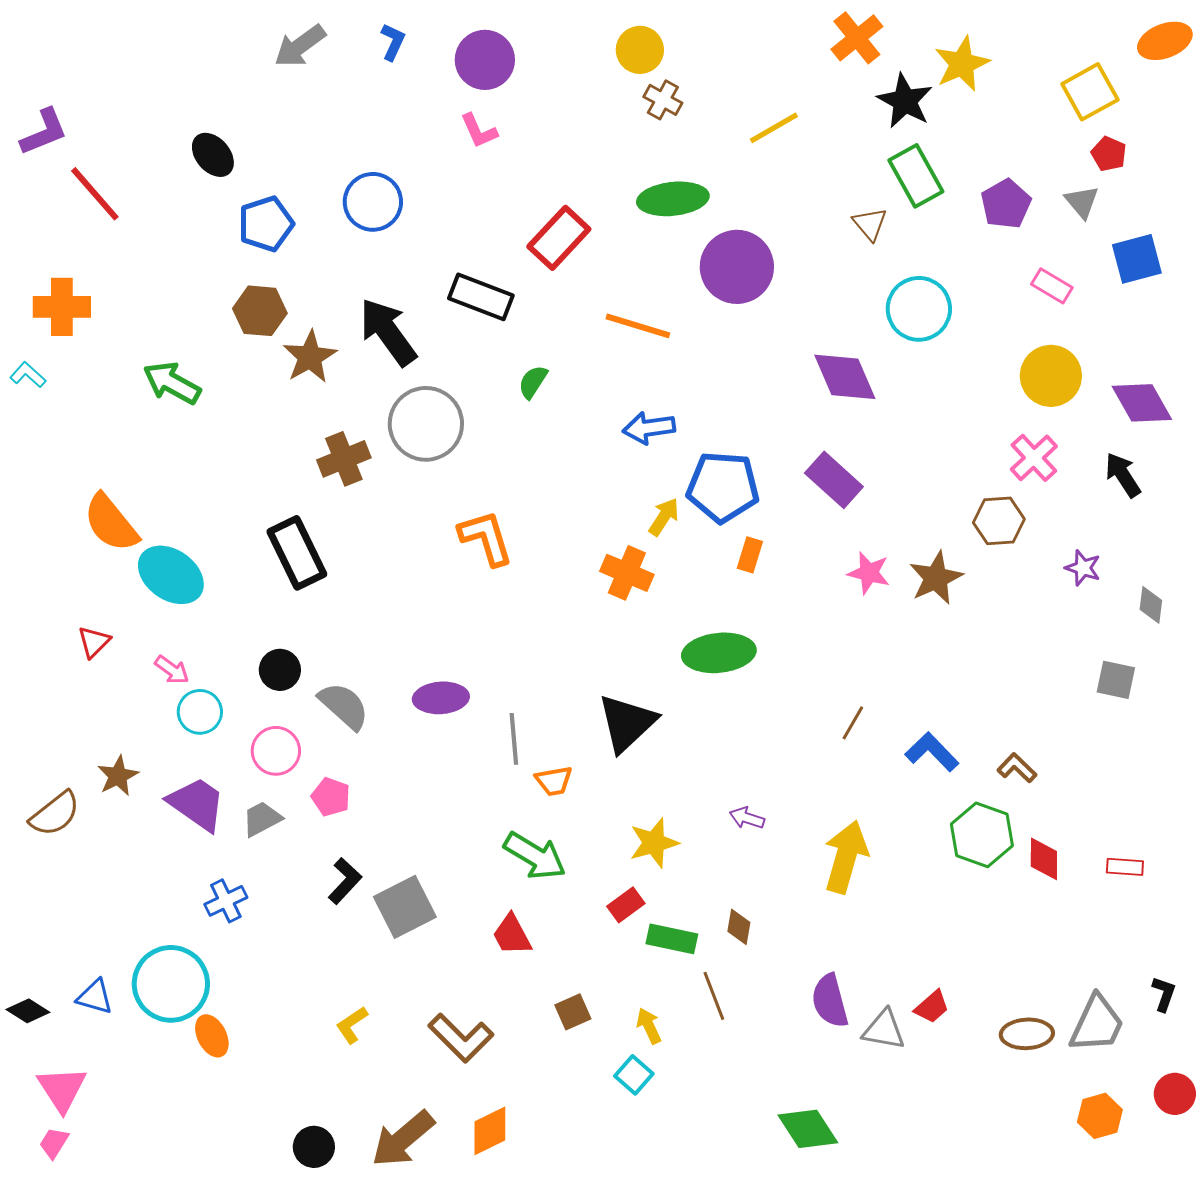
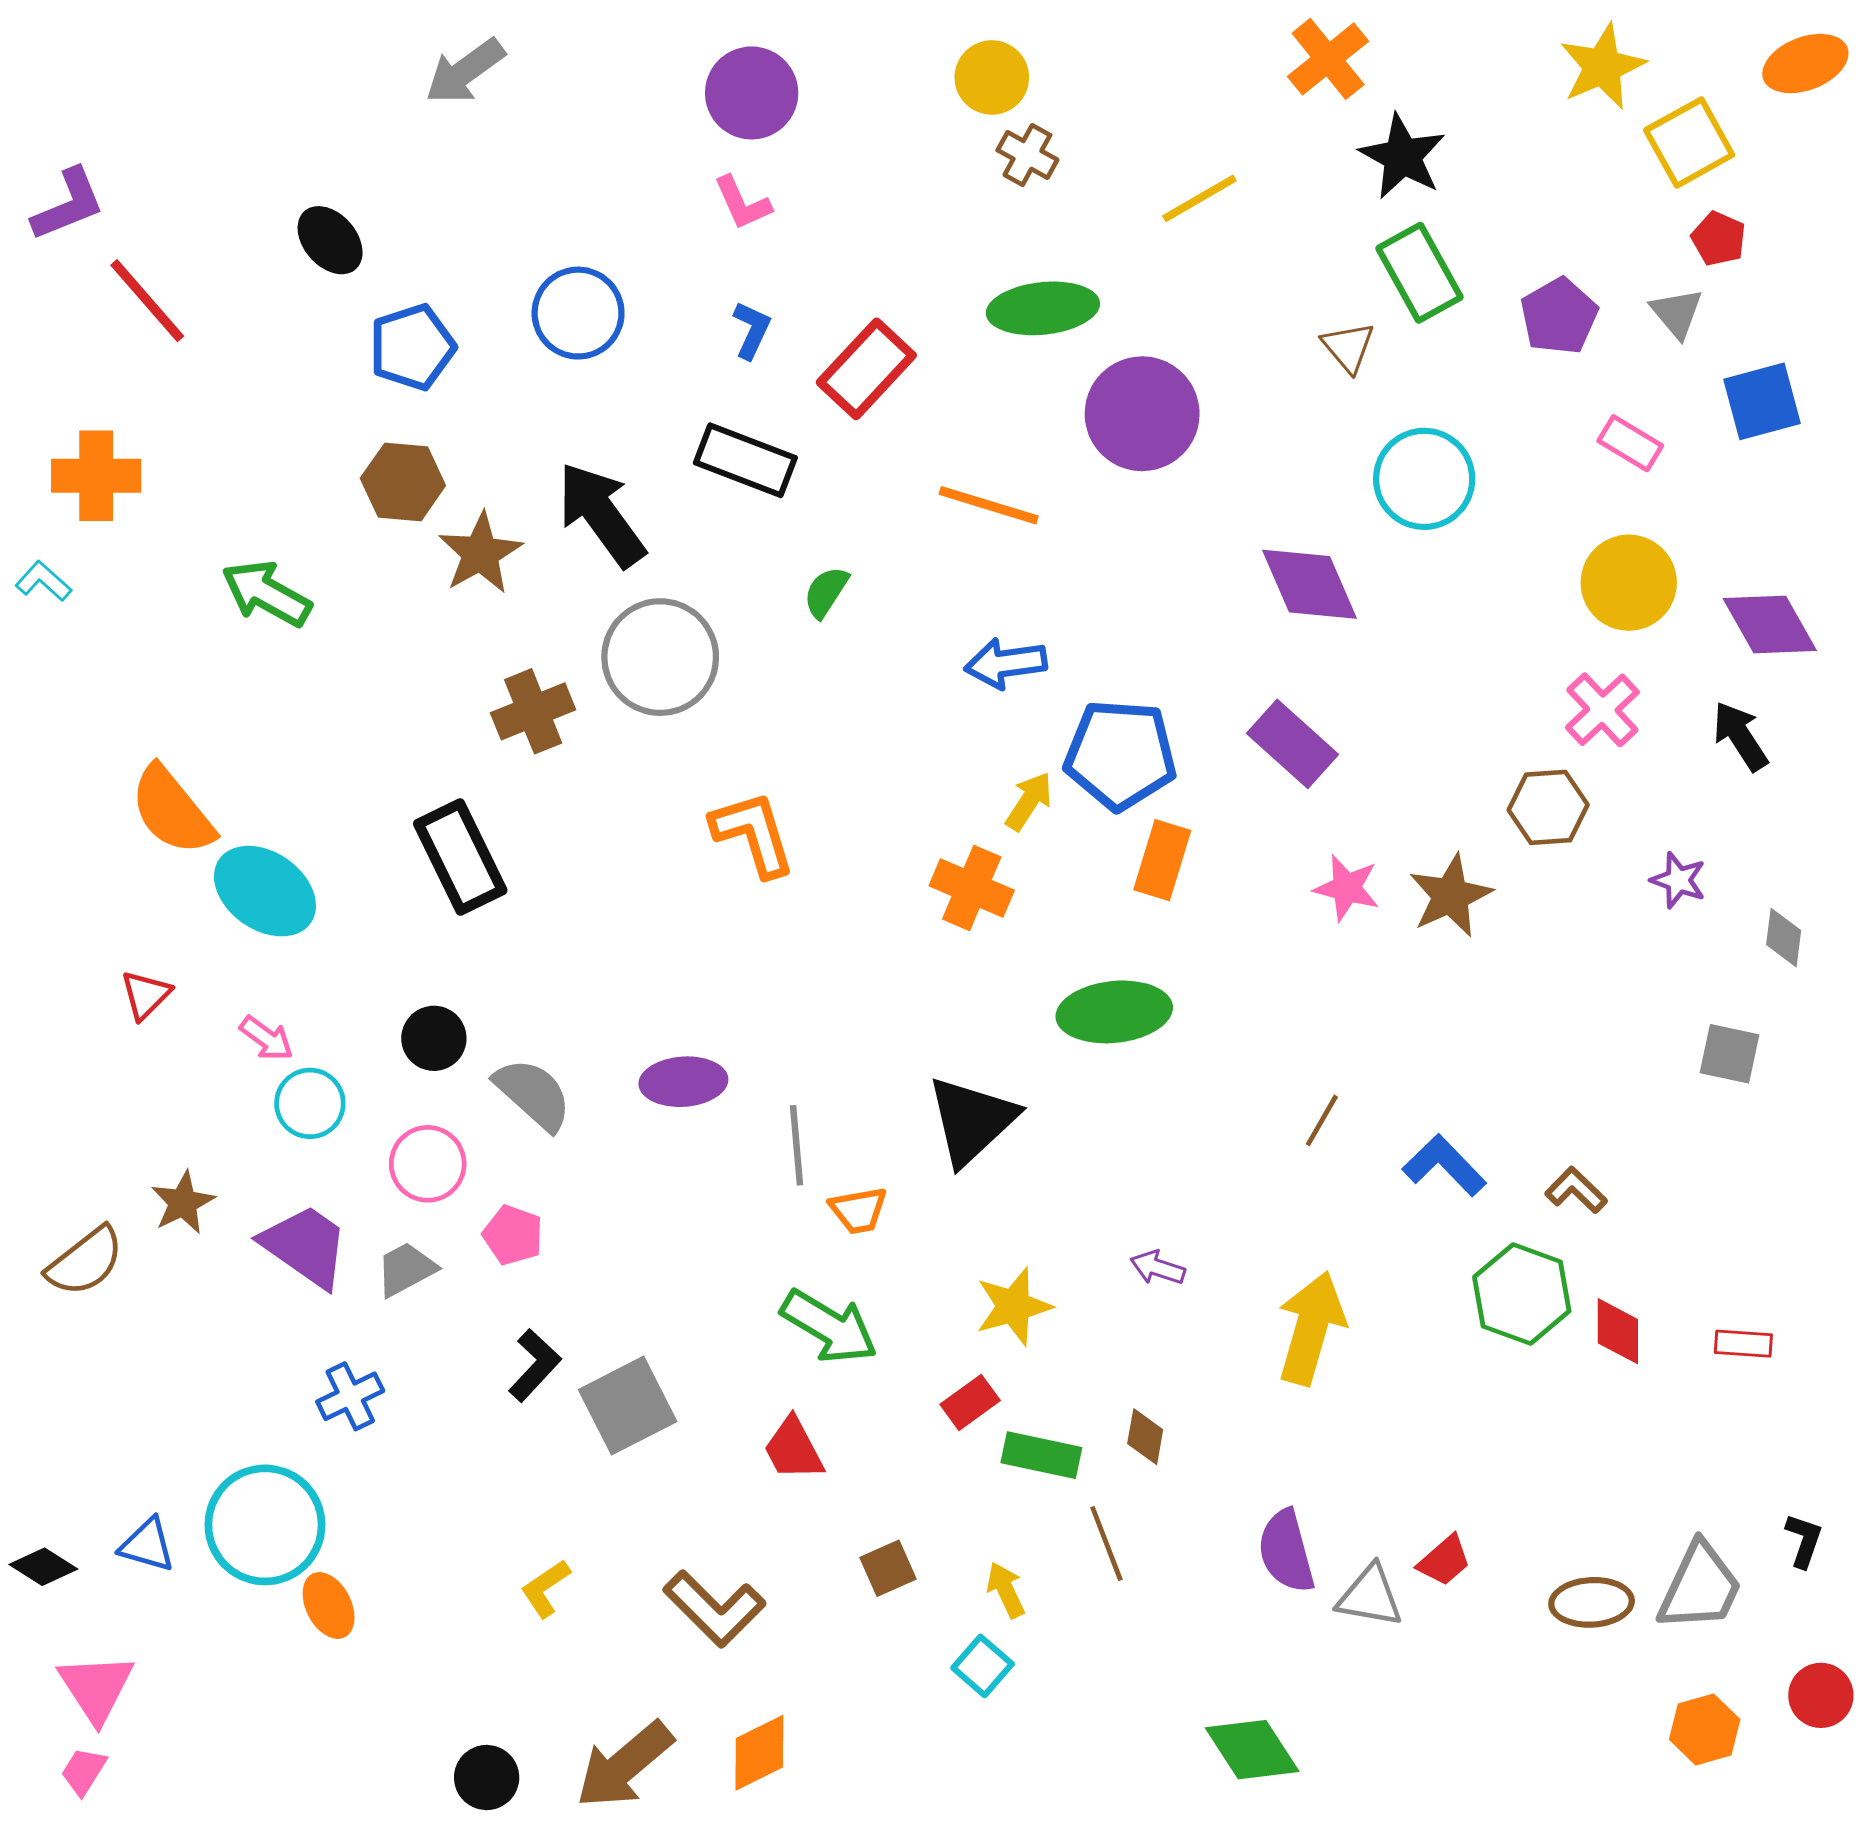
blue L-shape: (393, 42) -> (752, 330), moved
yellow star: (962, 64) -> (1602, 67), moved
orange rectangle: (750, 555) -> (1162, 860), size x1.4

